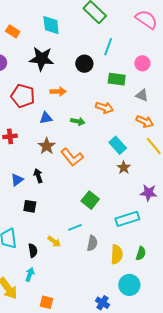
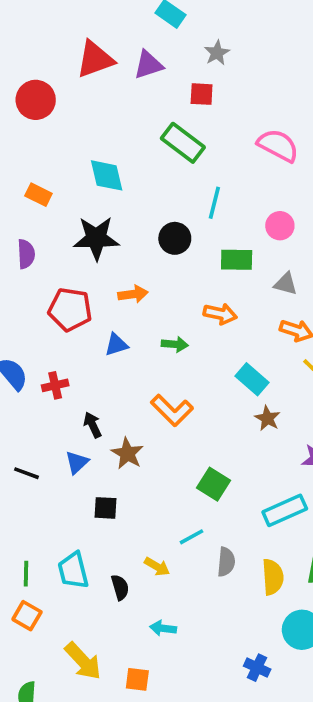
brown star: (47, 146) -> (127, 453), moved
black arrow: (38, 176) -> (93, 425), moved
cyan arrow: (30, 274) -> (163, 628), moved, turned -96
orange square: (46, 302) -> (137, 679), moved

